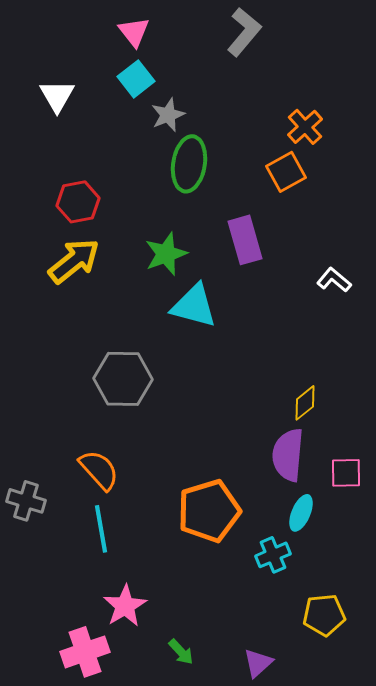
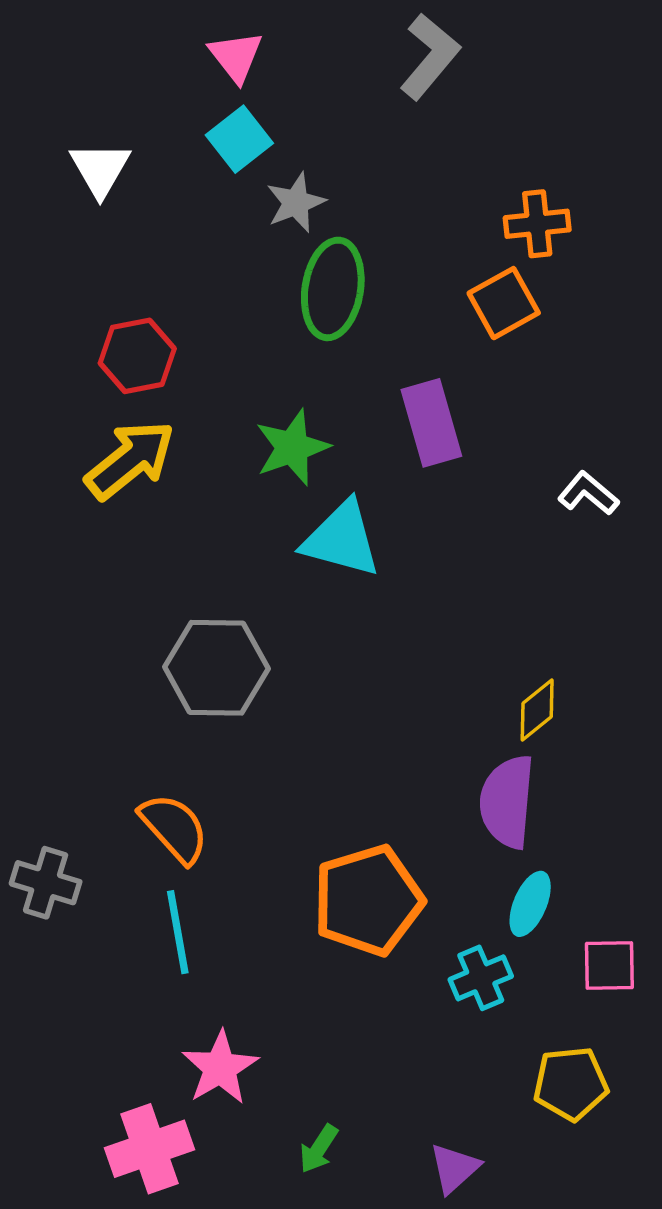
orange cross: (305, 127) -> (537, 224), turned 36
pink square: (346, 473) -> (609, 966), moved
green arrow: (181, 652) -> (319, 1149), turned 76

